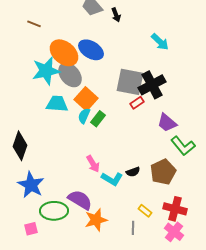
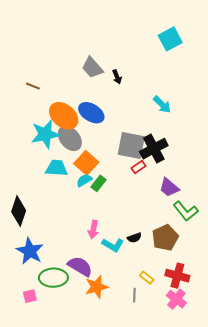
cyan semicircle: (84, 116) -> (84, 180), turned 35
pink arrow: (93, 164) -> (93, 229), turned 42

